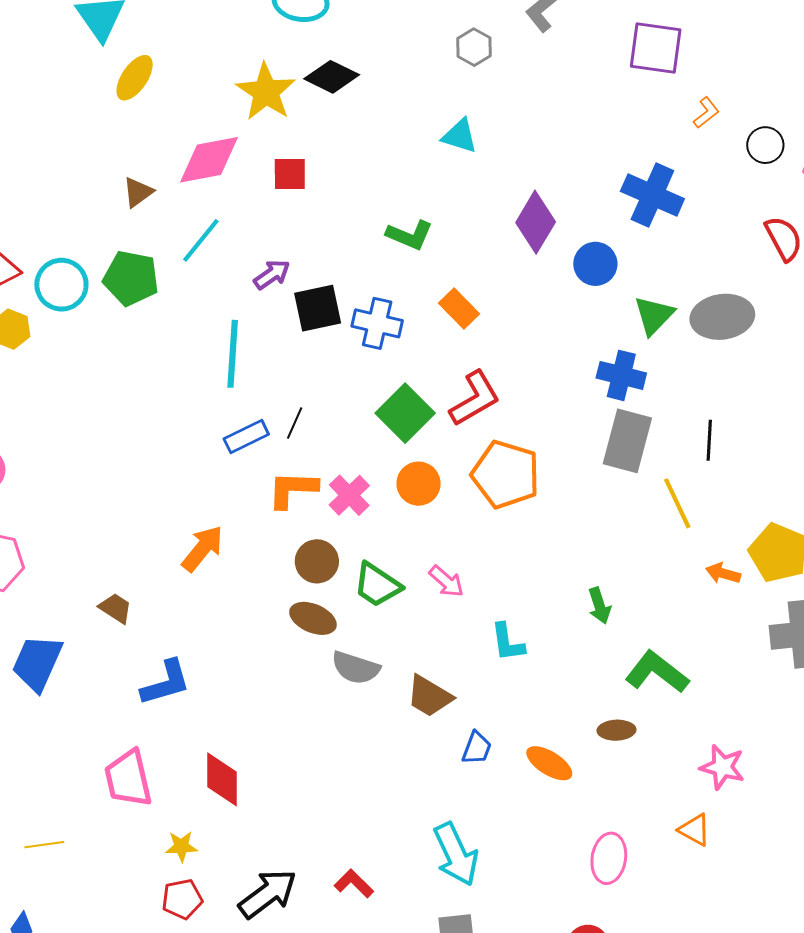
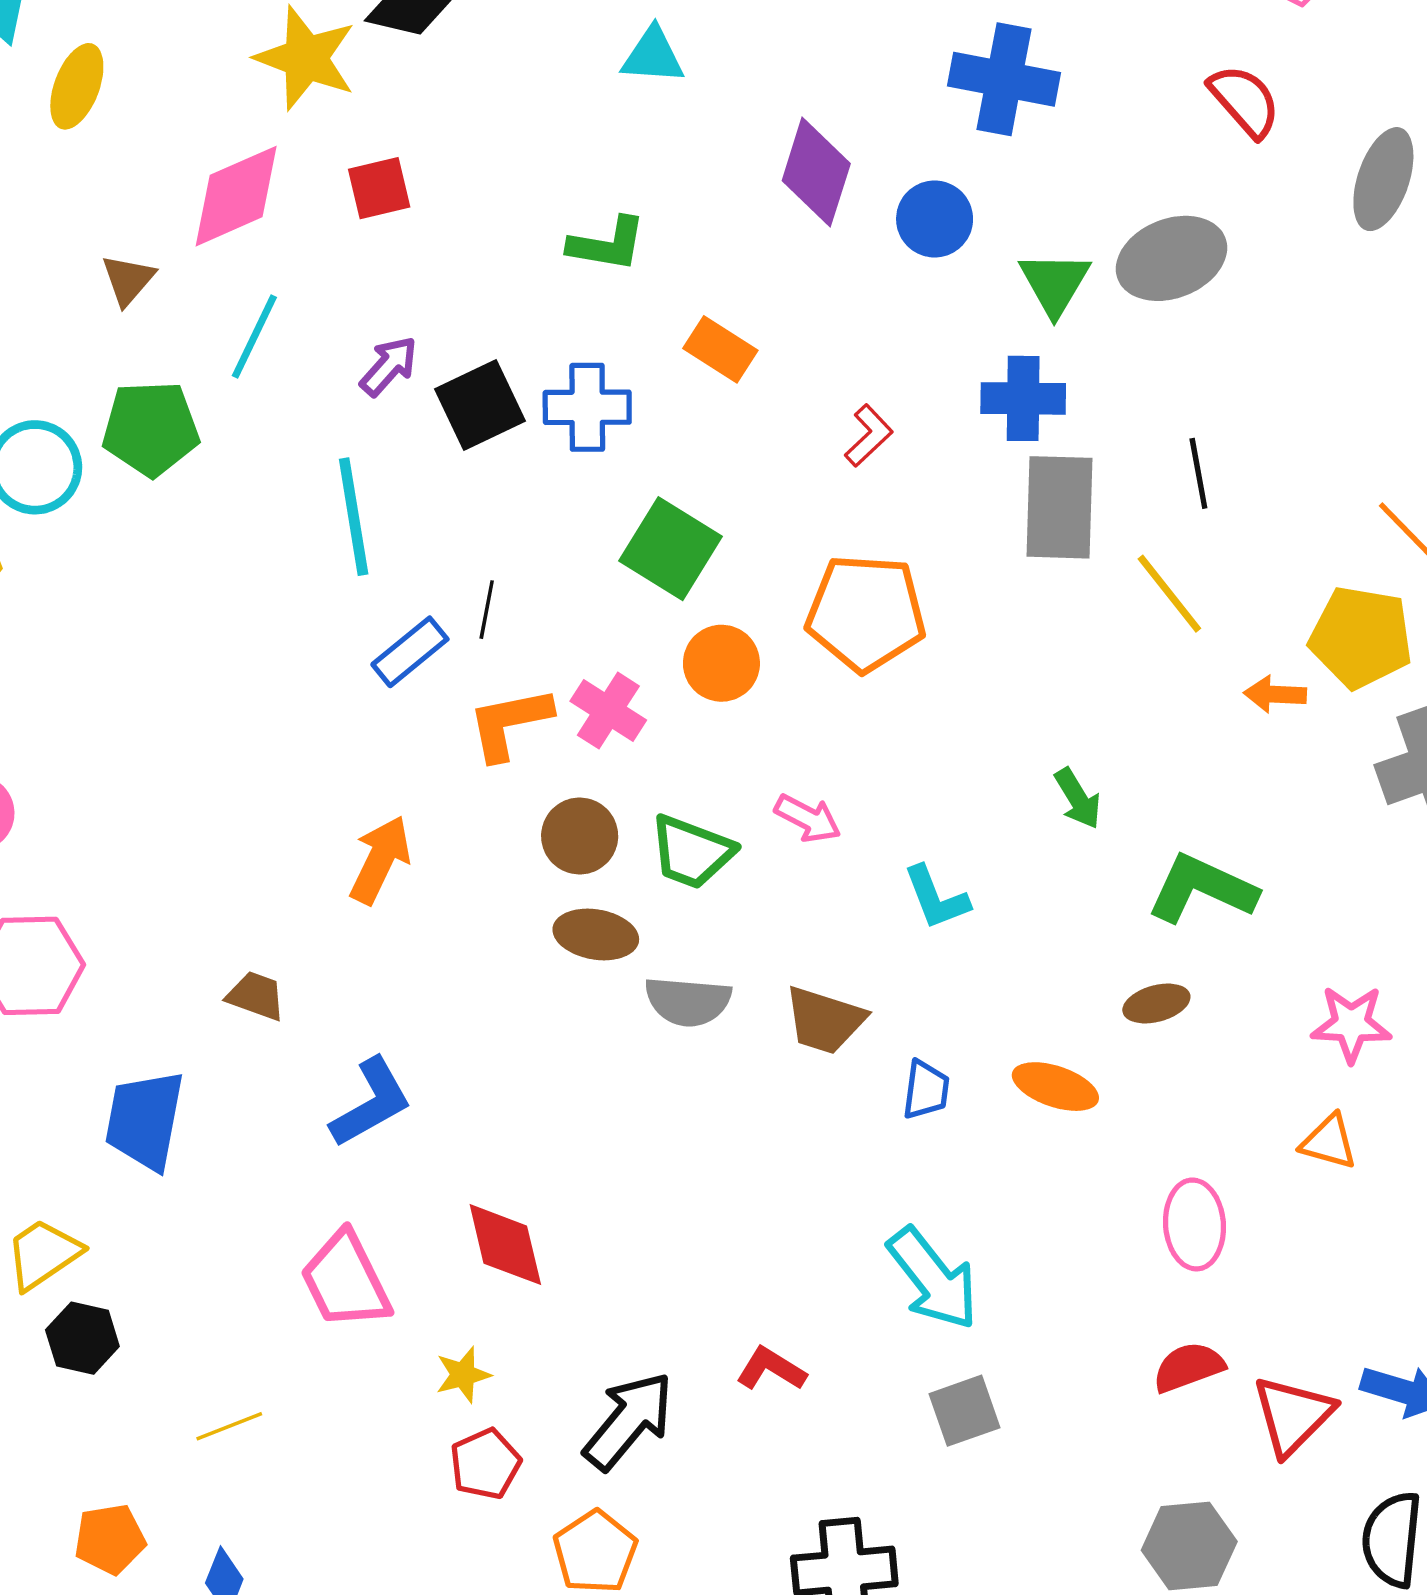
red L-shape: (475, 399) -> (869, 436), moved, size x0.6

